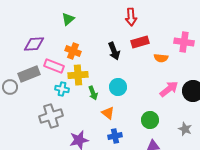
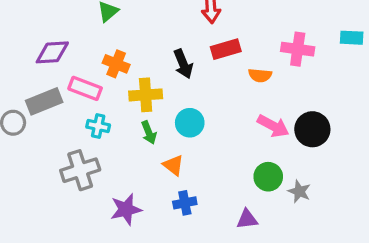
yellow cross: (78, 75) -> (146, 95), moved
pink arrow: (169, 89) -> (273, 126), turned 66
green circle: (150, 120) -> (268, 177), moved

